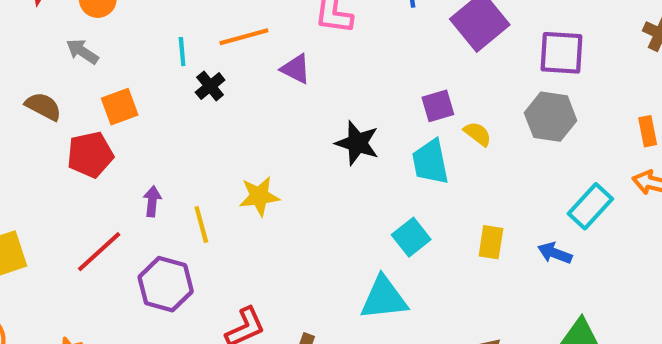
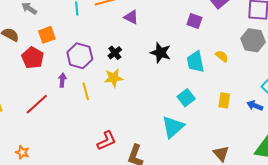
black cross: (210, 86) -> (115, 53), moved
purple square: (438, 106) -> (194, 21), moved, turned 35
yellow semicircle: (478, 134) -> (222, 56), moved
red pentagon: (90, 155) -> (33, 58), turned -30
purple hexagon: (166, 284) -> (80, 56), moved
cyan triangle: (384, 298) -> (173, 127), turned -35

